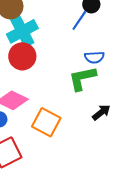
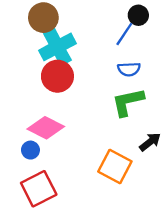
blue semicircle: (94, 57) -> (129, 69), moved
orange square: (46, 122) -> (115, 166), moved

